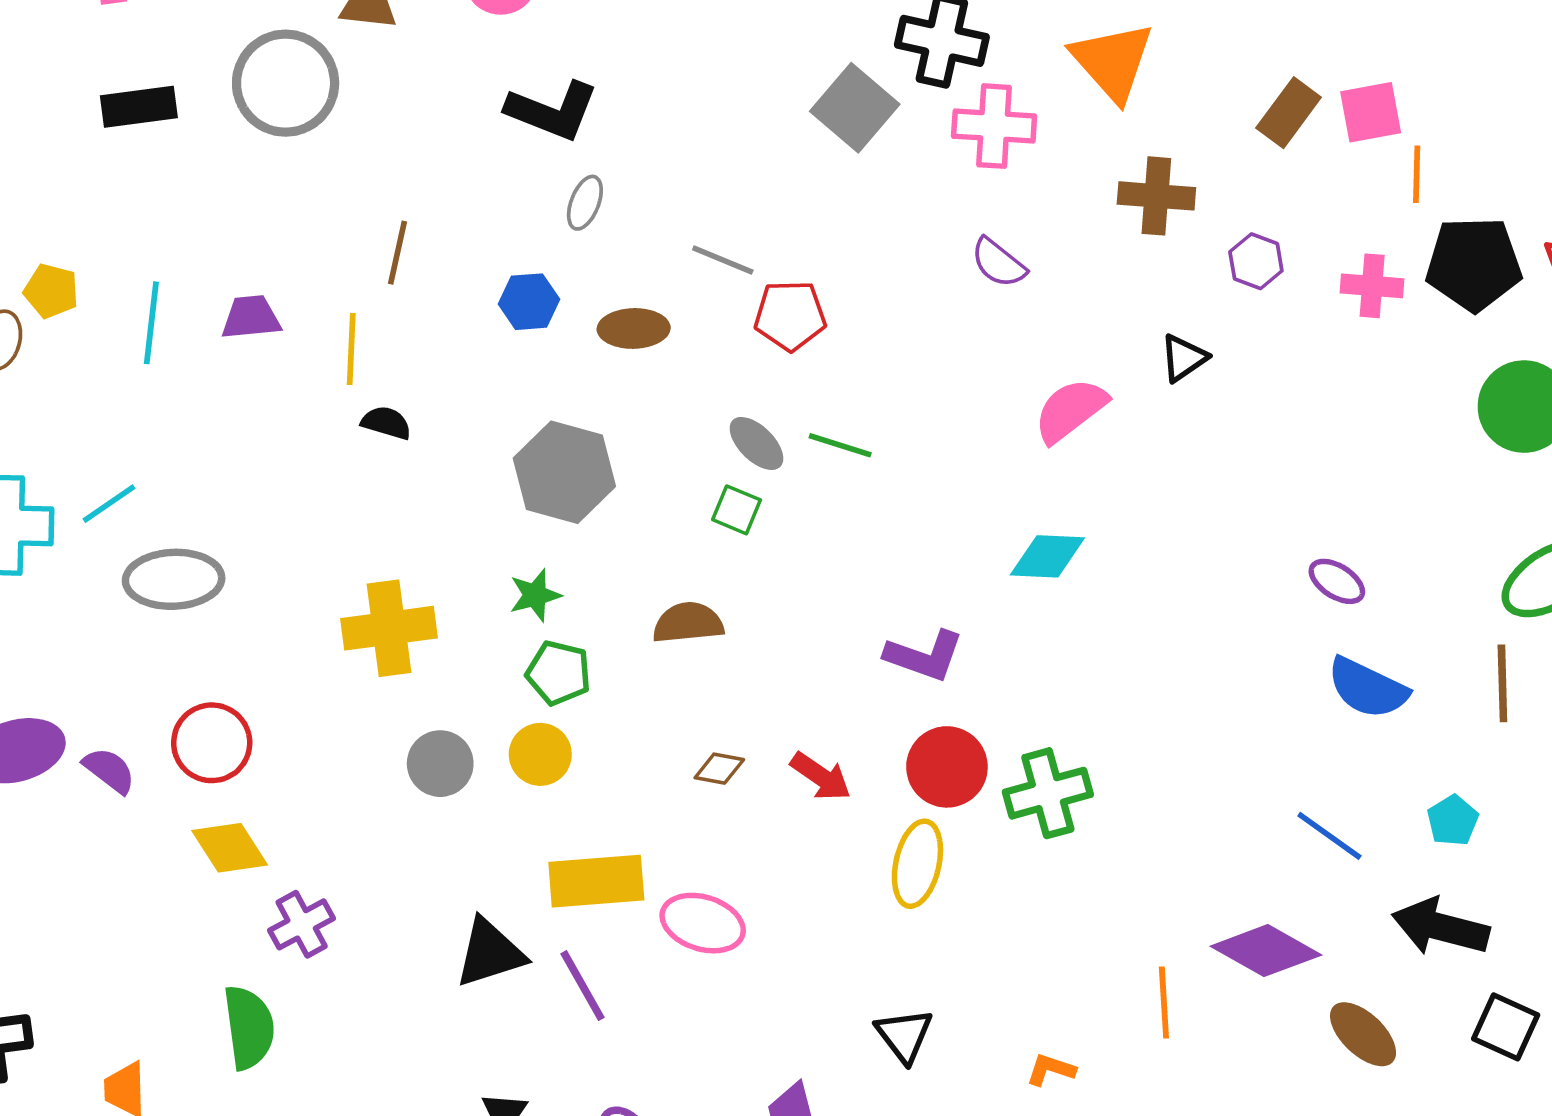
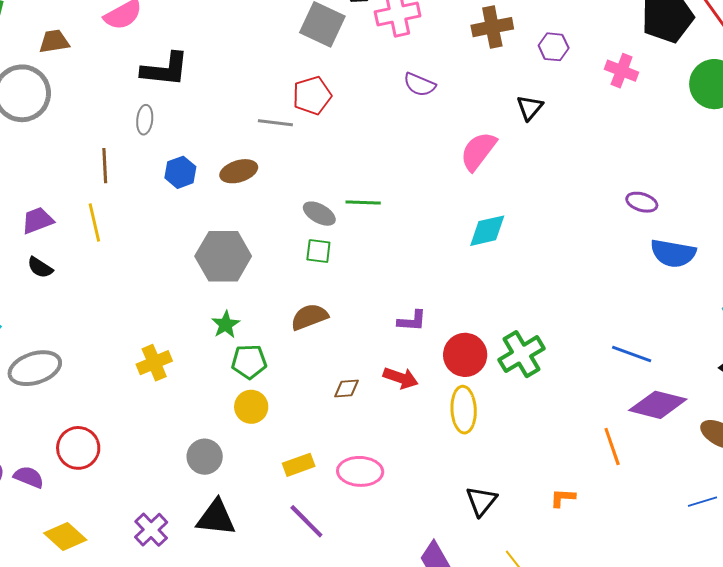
gray ellipse: (585, 203) -> (145, 120), moved
pink cross: (1372, 286) -> (622, 71), moved, turned 32
red pentagon: (790, 316) -> (312, 95), moved
black semicircle: (386, 423) -> (40, 267), moved, turned -148
yellow cross: (389, 628) -> (154, 363), size x0.7
purple L-shape: (924, 656) -> (412, 321), moved, size x0.7
gray circle: (440, 764) -> (205, 457), moved
blue line: (1329, 836) -> (632, 354), moved
yellow diamond: (230, 848) -> (65, 537), moved
yellow rectangle: (596, 881) -> (299, 465), size x0.6
black triangle: (490, 953) -> (216, 518), moved, turned 39
black triangle: (904, 1035) -> (481, 501), turned 32

